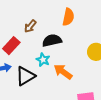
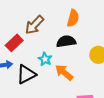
brown arrow: (30, 26) -> (34, 25), size x1.5
black semicircle: (52, 40) -> (66, 41), moved

